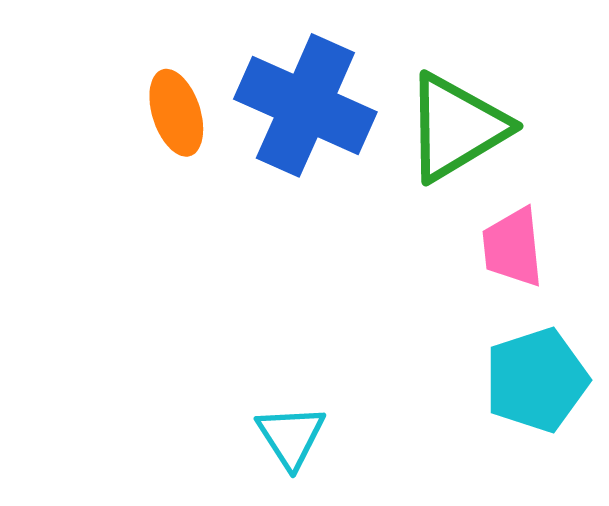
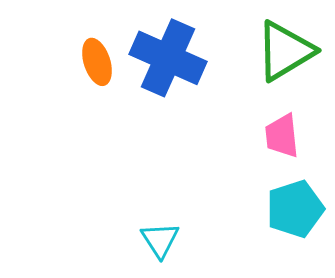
green triangle: (456, 127) -> (285, 51), moved

